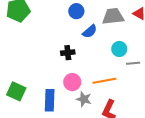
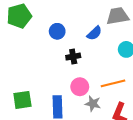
blue circle: (76, 11) -> (57, 31), moved
green square: (16, 91) -> (22, 100), turned -30

